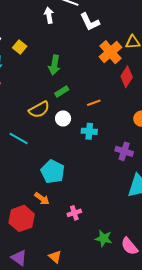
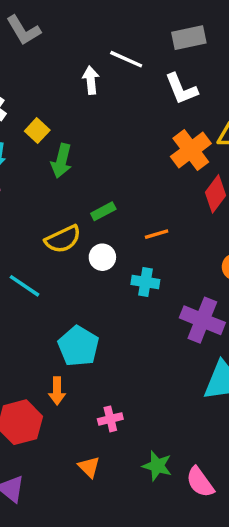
white L-shape: (90, 22) -> (181, 89), moved
green arrow: (54, 65) -> (62, 161), moved
purple cross: (124, 151) -> (202, 320), size x1.4
orange arrow: (42, 199) -> (57, 391), turned 49
orange triangle: (55, 257) -> (89, 467), moved

